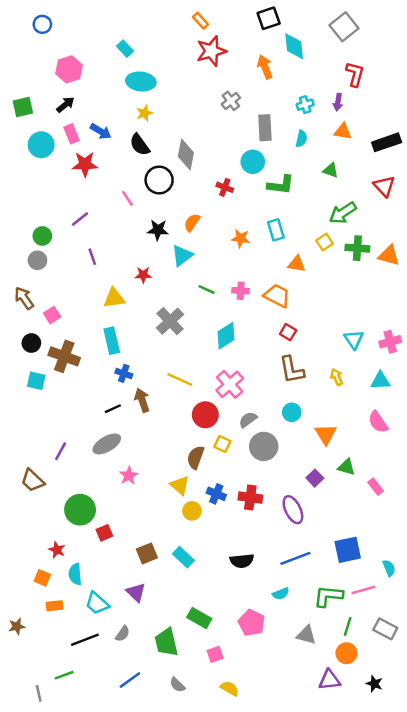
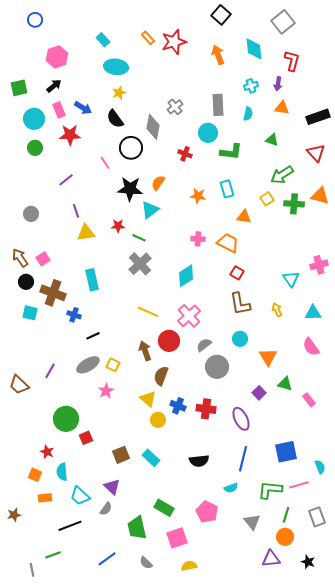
black square: (269, 18) -> (221, 15), turned -30
orange rectangle: (200, 21) -> (148, 38), moved
cyan diamond: (294, 46) -> (254, 49), moved
gray cross: (231, 101) -> (175, 107), moved
black star: (158, 230) -> (130, 189), size x1.4
green circle: (42, 236) -> (35, 148), moved
orange triangle: (389, 255) -> (320, 196), moved
green line: (207, 289) -> (139, 238), moved
brown arrow: (24, 298) -> (20, 258), moved
yellow triangle: (114, 298) -> (86, 233), moved
pink cross: (390, 342) -> (319, 265), moved
blue cross: (124, 373) -> (74, 315), moved
brown arrow: (142, 400) -> (145, 351), moved
yellow square: (222, 444) -> (113, 365), moved
brown trapezoid: (33, 480) -> (19, 385), moved
blue line: (295, 558) -> (243, 459), turned -55
gray rectangle: (385, 629) -> (317, 517), turned 42
gray semicircle: (123, 634) -> (106, 509), moved
gray triangle: (306, 635) -> (252, 522), turned 36
pink square: (215, 654) -> (177, 538), size x1.5
yellow semicircle: (230, 688) -> (189, 566), turned -42

